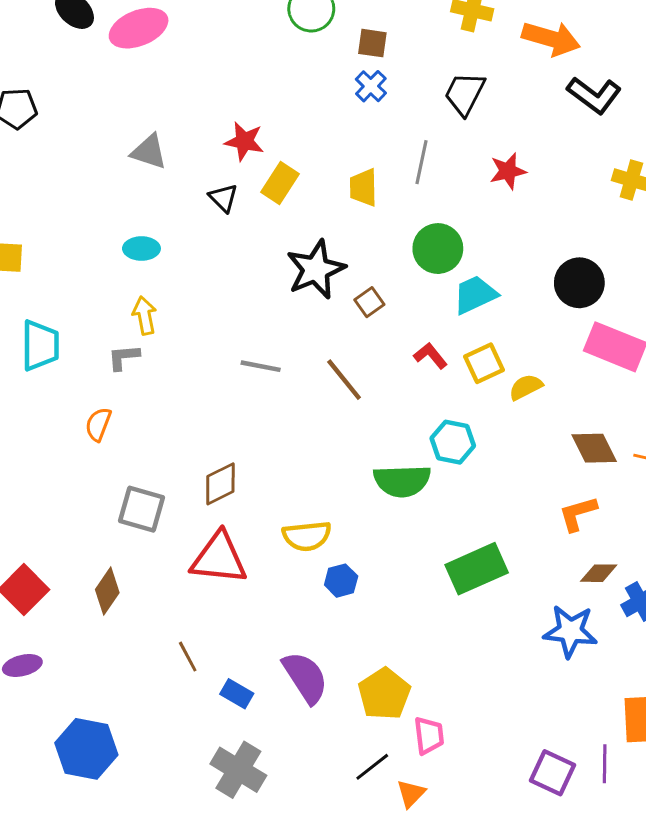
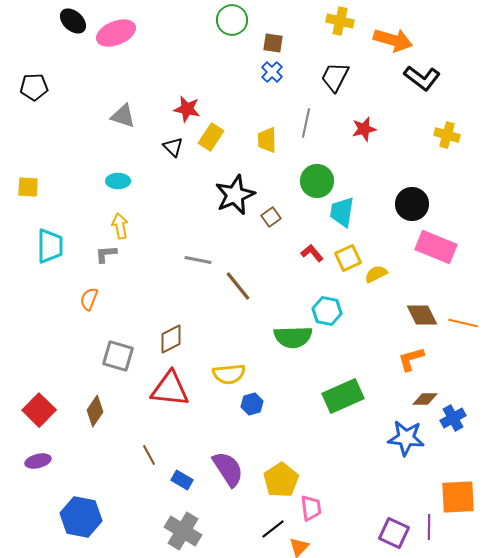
cyan trapezoid: (475, 295) -> (342, 212), turned -56
brown line: (344, 380) -> (238, 286), moved

